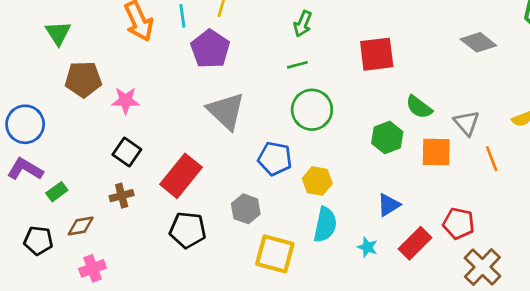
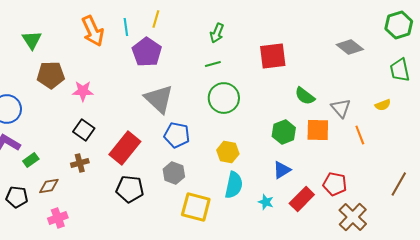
green hexagon: (387, 137) -> (284, 132), moved
blue pentagon: (275, 159) -> (177, 135), moved

